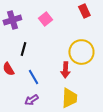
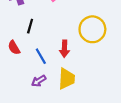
red arrow: (65, 70) -> (64, 49), moved
yellow trapezoid: (69, 98) -> (67, 79), moved

